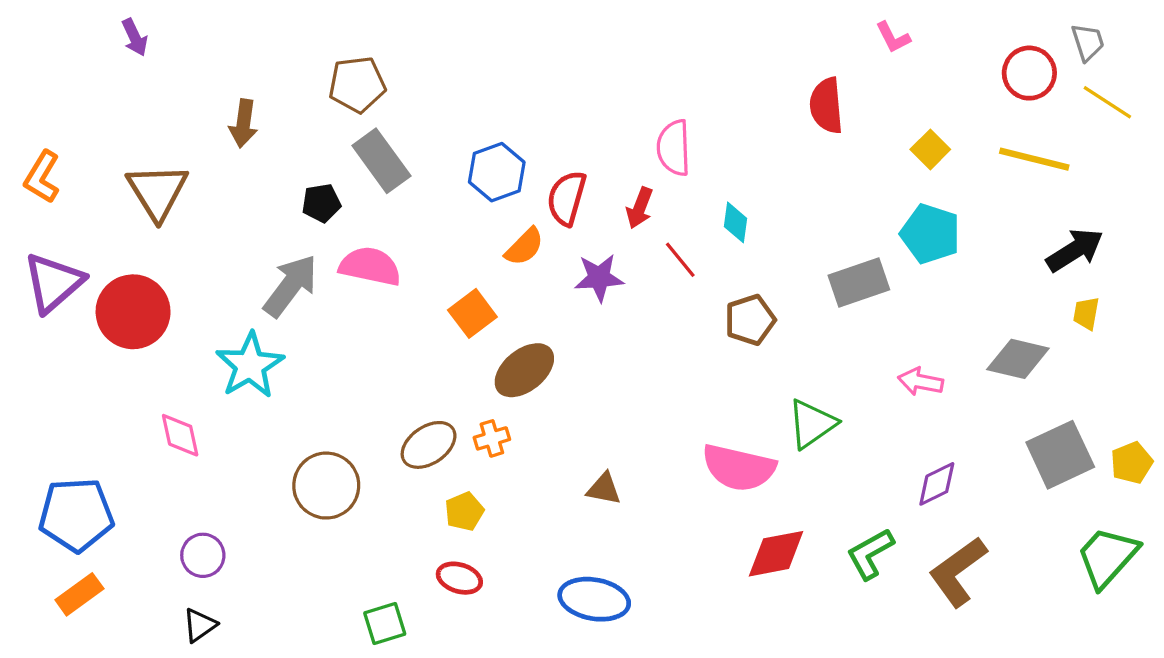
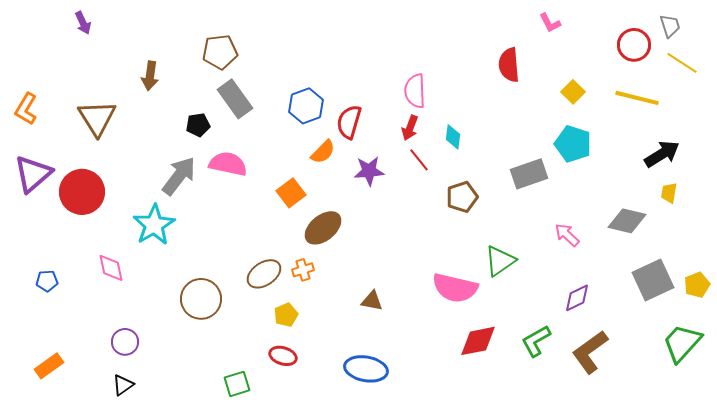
red arrow: (640, 208) -> (410, 128), moved
pink arrow: (921, 382) -> (567, 235), turned 32
blue pentagon: (76, 515) -> (47, 281), moved, size x0.5

